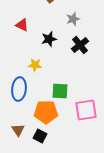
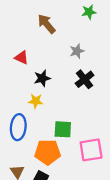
black star: (49, 39) -> (42, 78), moved

